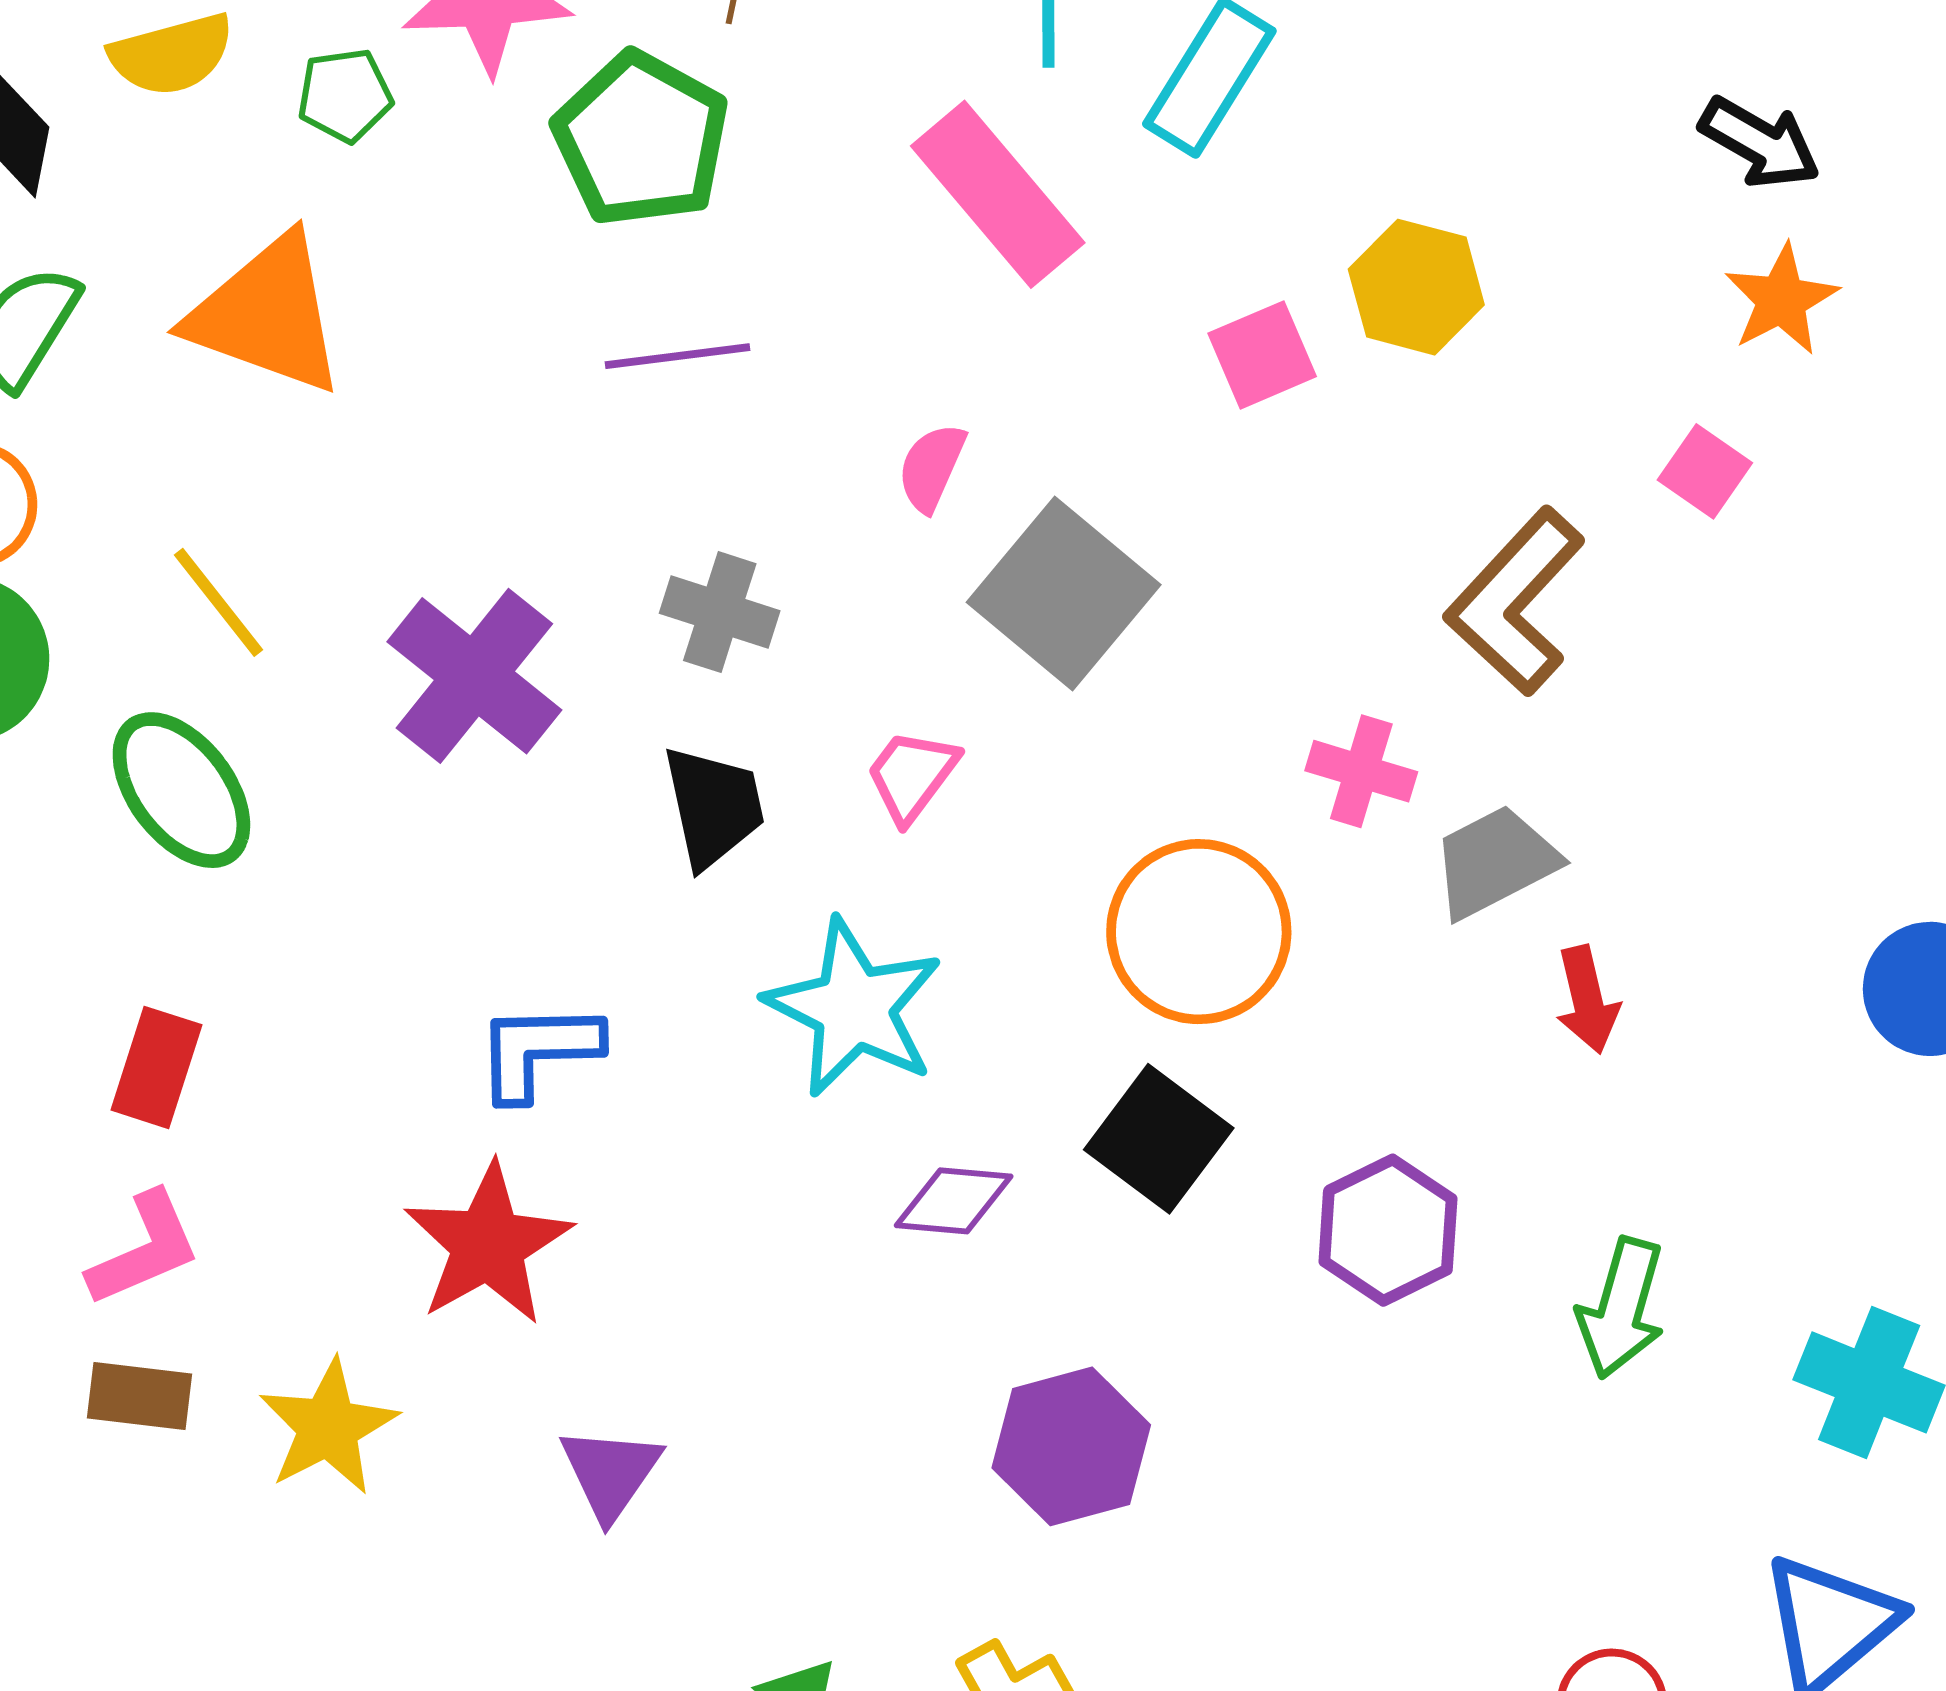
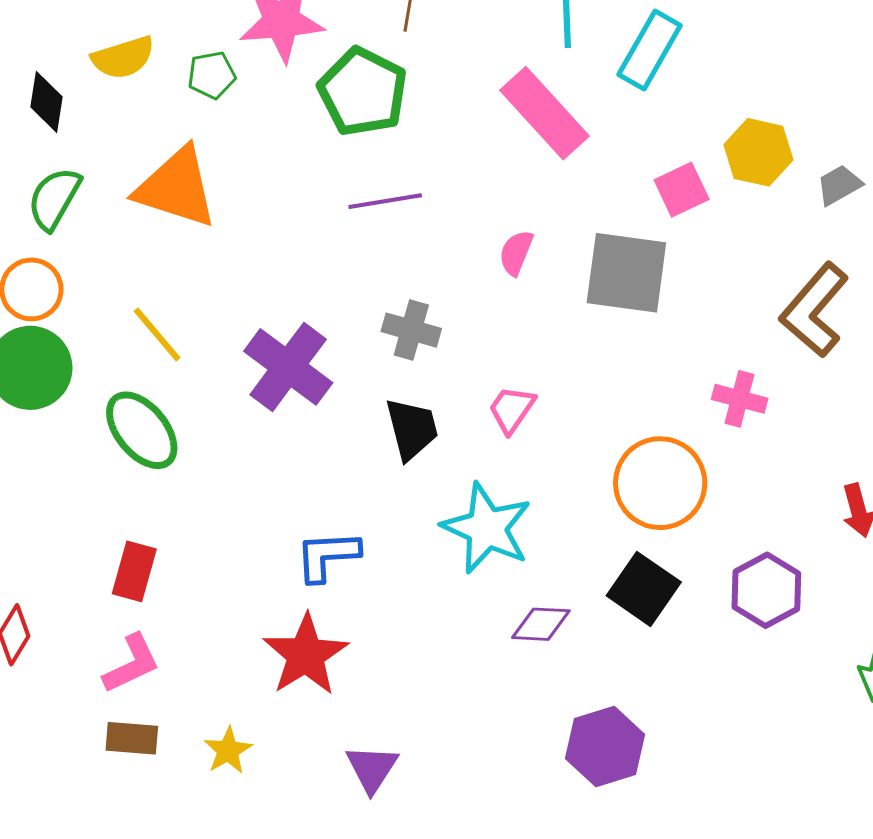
gray square: (1064, 593) -> (626, 273), moved, turned -30
gray trapezoid: (1495, 862) -> (839, 185), moved, size x0.7
purple hexagon: (1388, 1230) -> (766, 590), moved
yellow star: (328, 1427) -> (228, 751), size x0.7

